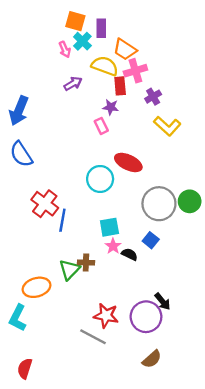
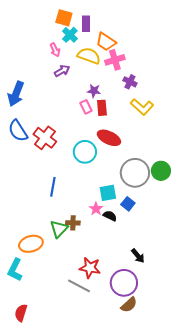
pink arrow: (65, 49) -> (55, 50), moved
red rectangle: (120, 86) -> (102, 108), moved
purple cross: (153, 97) -> (130, 82), turned -32
red cross: (45, 204) -> (45, 138), moved
cyan square: (109, 227) -> (108, 193), moved
purple circle: (146, 317) -> (124, 283), moved

